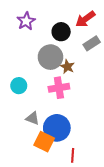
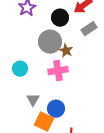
gray triangle: (32, 118) -> (33, 100), turned 40
blue circle: (57, 128) -> (56, 109), size x0.7

